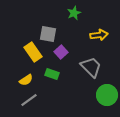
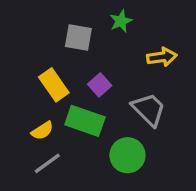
gray square: (48, 34) -> (78, 37), moved
green rectangle: (52, 74) -> (85, 121), size x1.6
green circle: (107, 95) -> (127, 155), moved

